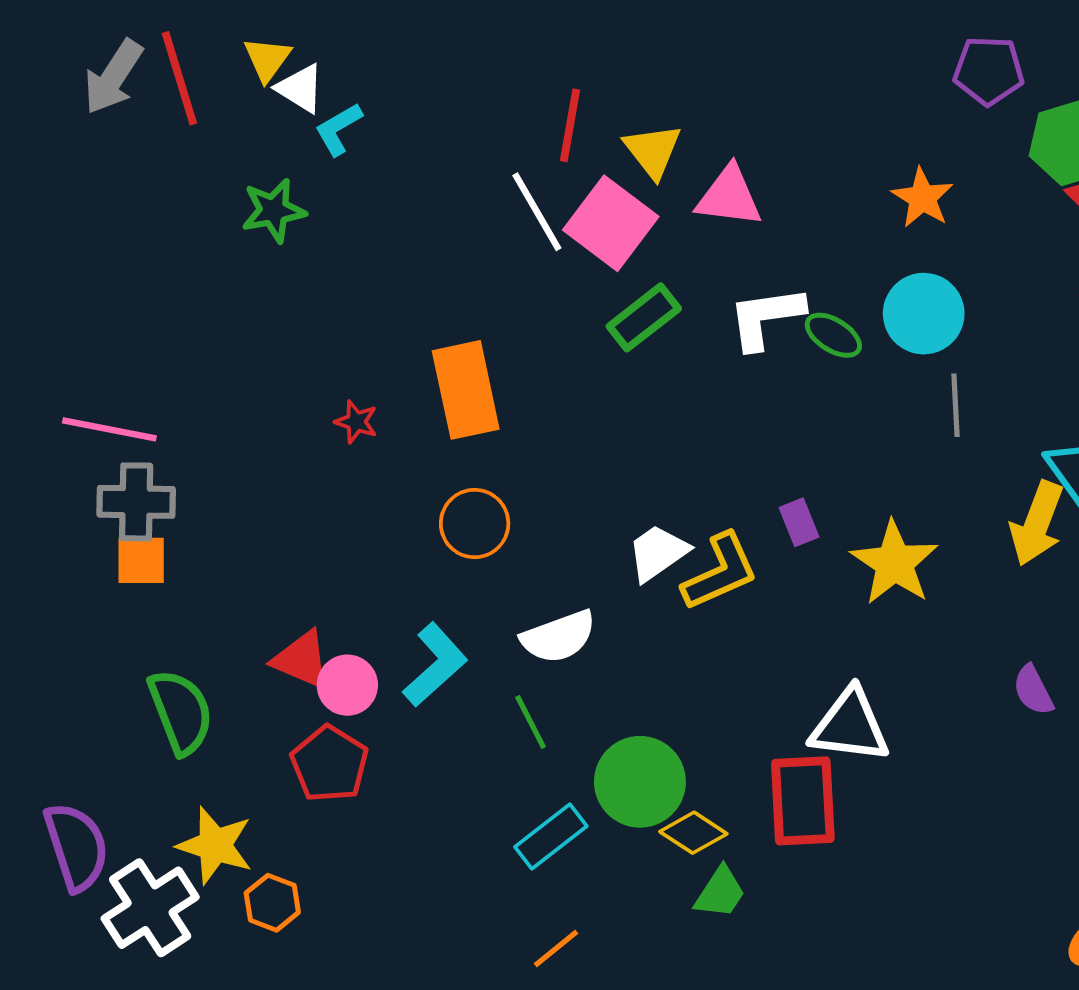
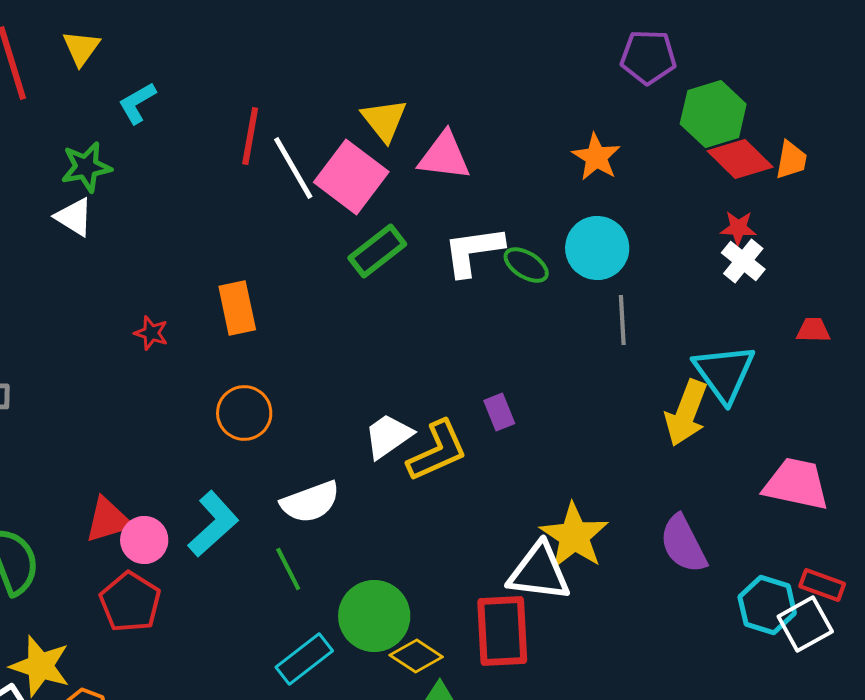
white triangle: (300, 88) -> (74, 217), moved
red line: (570, 125) -> (250, 136), moved
orange rectangle: (466, 390) -> (237, 308), size x0.7
yellow star: (894, 563) -> (574, 536), moved
red triangle: (302, 660) -> (108, 520), turned -40
purple semicircle: (1033, 690) -> (683, 544), size x1.5

